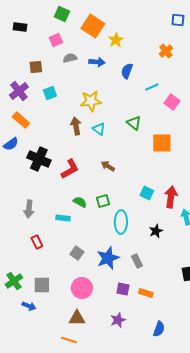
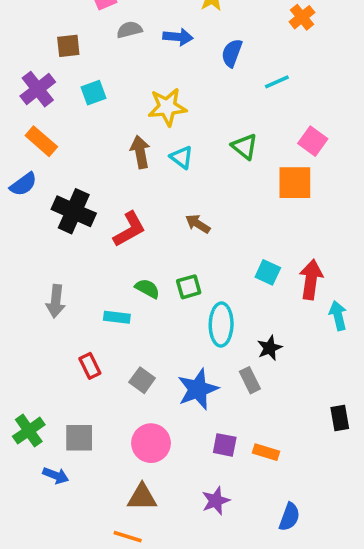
pink square: (172, 102) -> (313, 141), moved
black star: (156, 231) -> (270, 348), moved
red rectangle: (37, 242) -> (90, 366), moved
gray rectangle: (137, 261) -> (250, 380), moved

